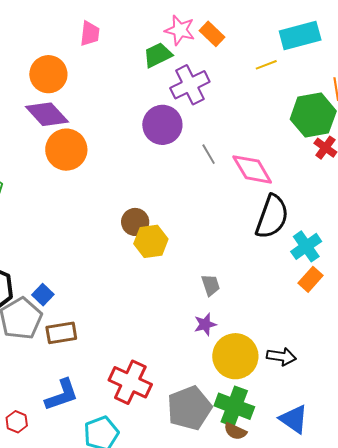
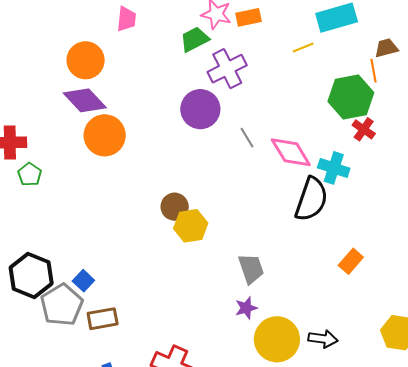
orange rectangle: (212, 34) -> (248, 17), turned -55
cyan cross: (306, 246) -> (334, 168), moved, turned -36
gray trapezoid: (211, 285) -> (251, 269), size x1.4

